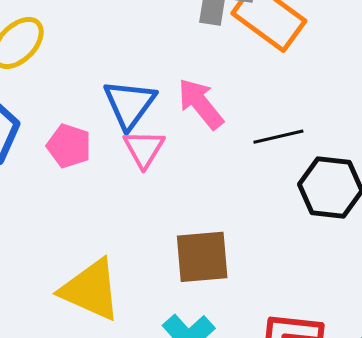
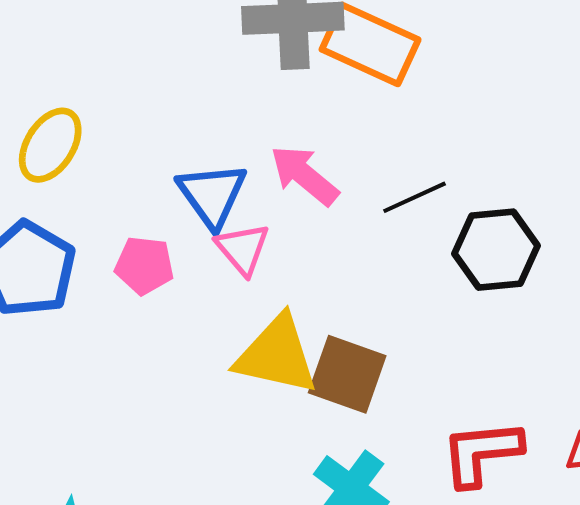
brown square: (202, 257) -> (347, 374), turned 36
yellow triangle: (91, 290) -> (277, 355), moved

